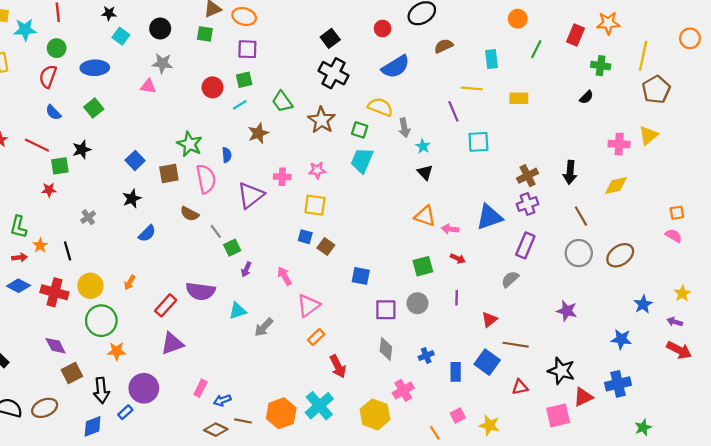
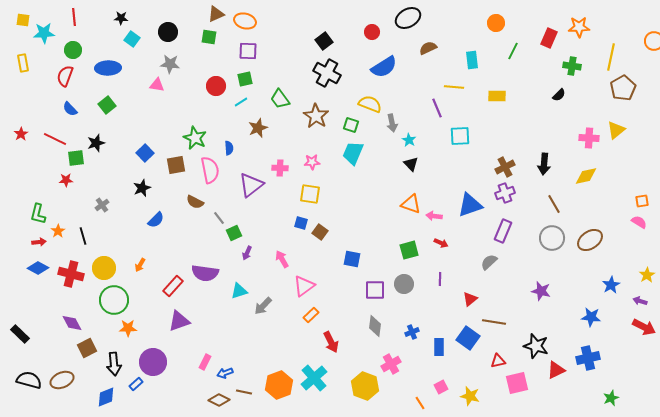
pink square: (558, 415) -> (517, 383), moved

